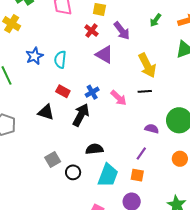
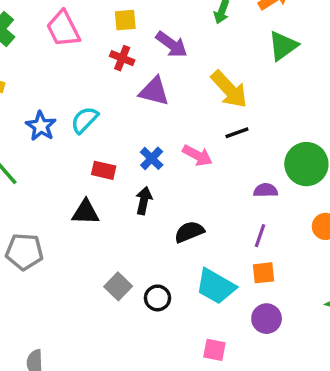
cyan semicircle: (60, 60) -> (85, 120), turned 54
black arrow: (81, 115) -> (144, 201), size x0.7
black semicircle: (94, 149) -> (189, 232), moved
cyan trapezoid: (108, 175) -> (216, 286), turned 115

